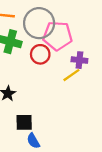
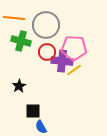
pink pentagon: (58, 36) -> (74, 48), moved
purple cross: (79, 60) -> (62, 61), moved, size x1.5

